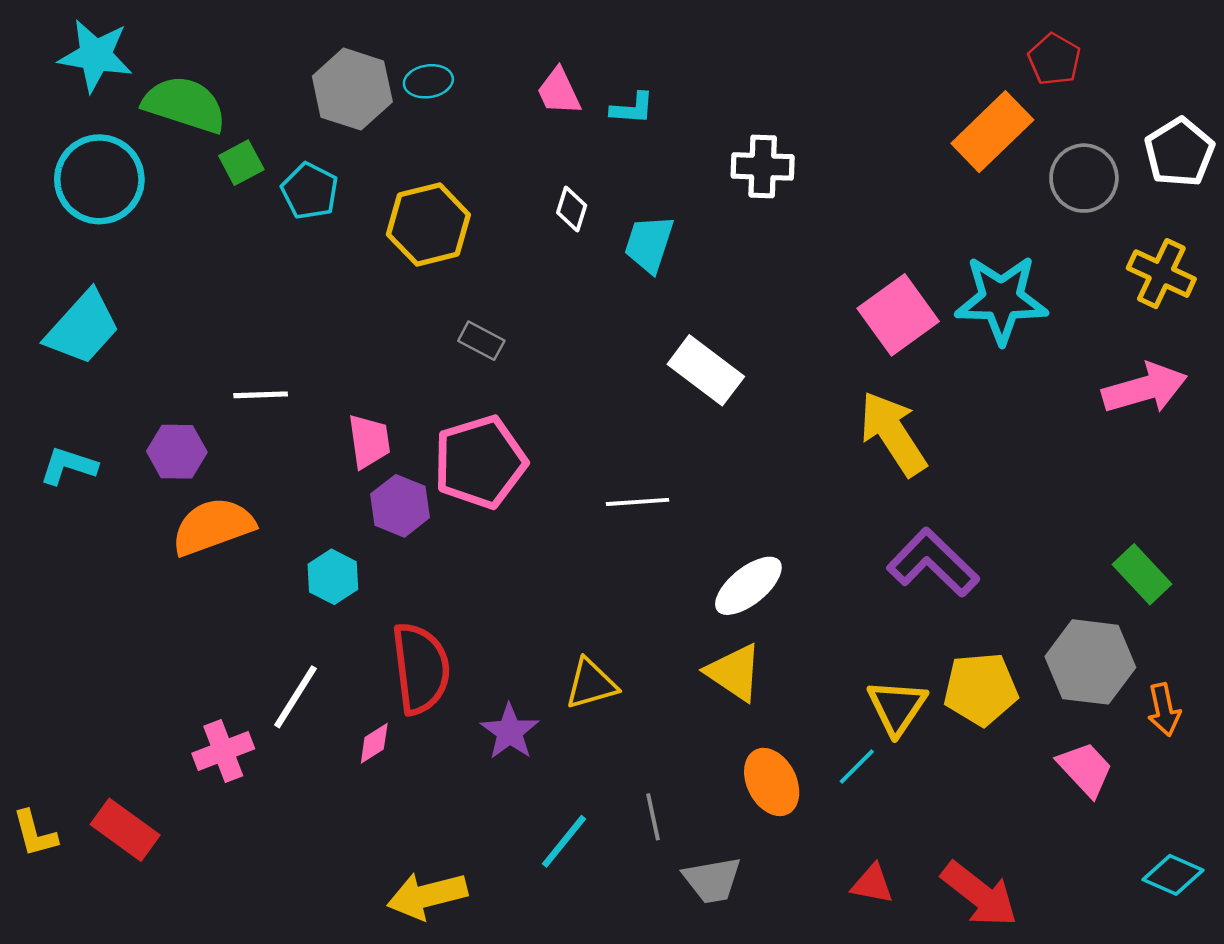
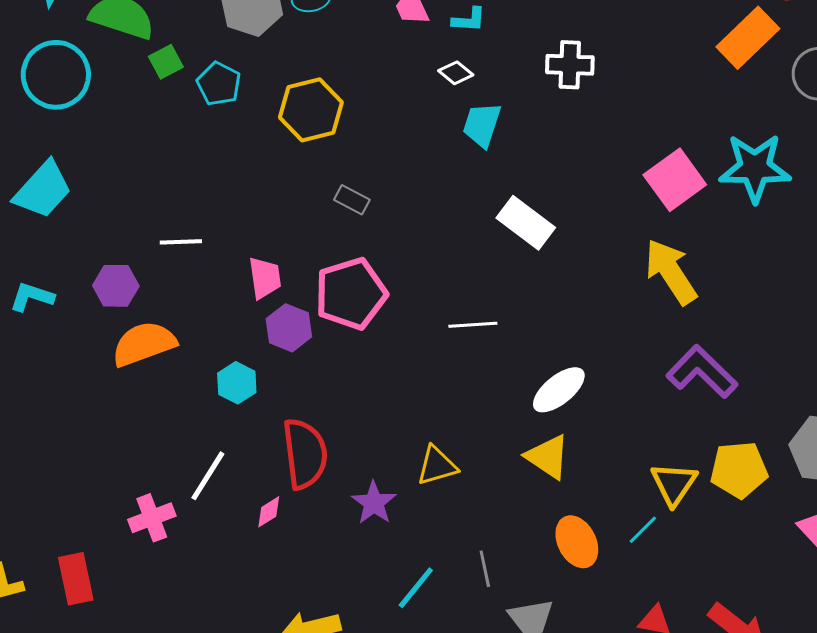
white diamond: (572, 209) -> (456, 73), moved, turned -68
red rectangle: (125, 830) -> (76, 579), turned 42

